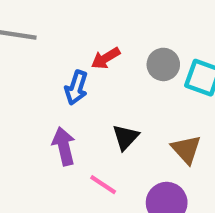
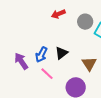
blue arrow: (76, 88) -> (41, 55), moved
purple arrow: (64, 146) -> (21, 61), moved, turned -30

